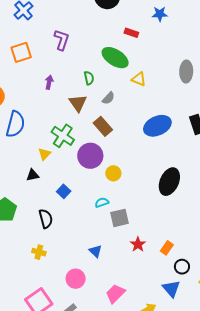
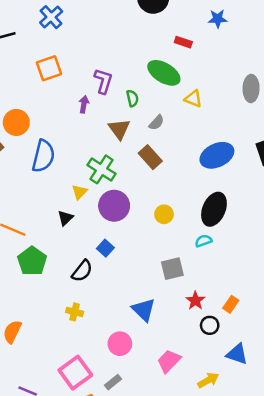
purple L-shape: (62, 40) -> (103, 81), moved
purple circle: (90, 156) -> (114, 206), moved
black triangle: (33, 175) -> (65, 218), turned -32
black ellipse: (169, 182) -> (214, 209), moved
blue square: (64, 191) -> (105, 248), moved
cyan semicircle: (102, 203) -> (203, 241), moved
black semicircle: (46, 219) -> (82, 271), turned 54
blue triangle: (95, 251) -> (144, 310), size x1.5
black circle: (182, 267) -> (210, 325), moved
blue triangle: (171, 289) -> (237, 354), turned -30

